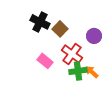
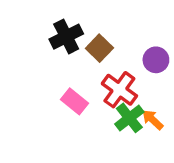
black cross: (40, 22) -> (66, 37), turned 36
green cross: (78, 71) -> (129, 118), turned -30

